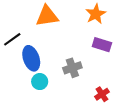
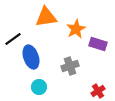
orange star: (96, 14) -> (76, 29), moved
cyan circle: (40, 82) -> (39, 87), moved

